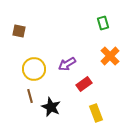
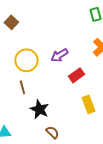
brown square: (19, 31) -> (11, 22), turned 32
black star: (51, 107) -> (39, 109), moved

